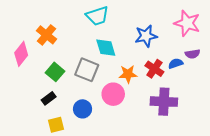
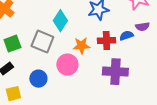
cyan diamond: (106, 48) -> (60, 21), turned 50
red cross: (154, 69) -> (106, 41), turned -36
green square: (55, 72) -> (12, 44), turned 30

